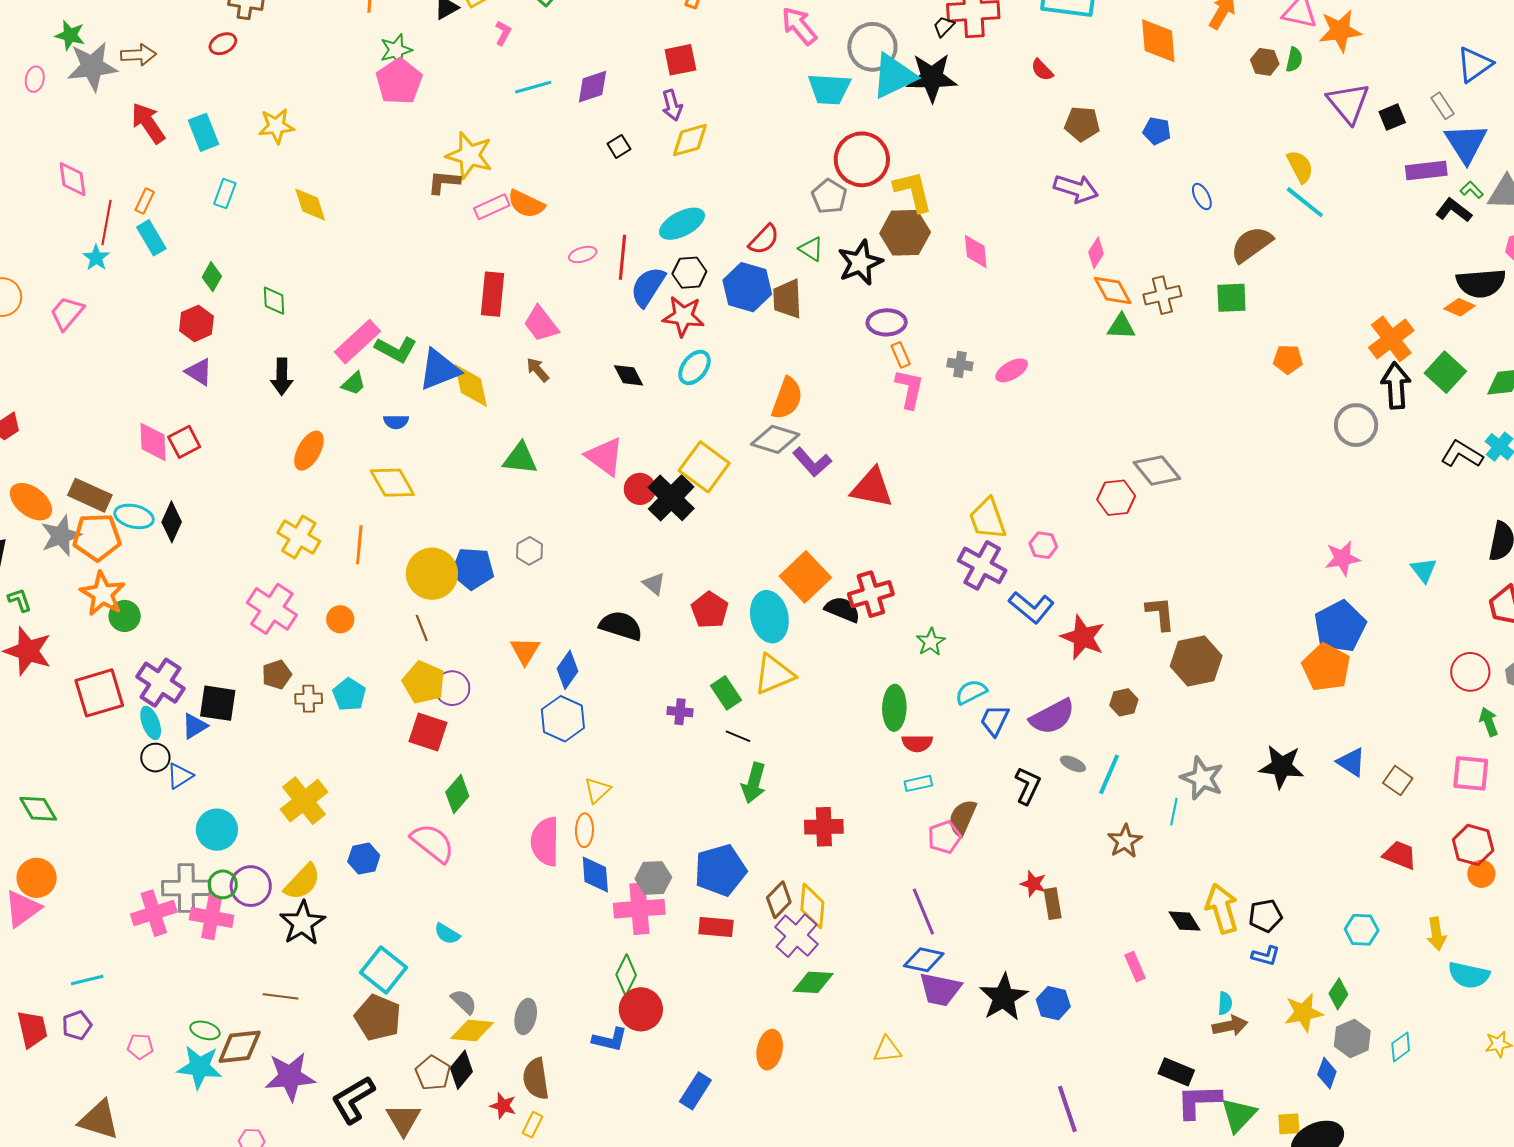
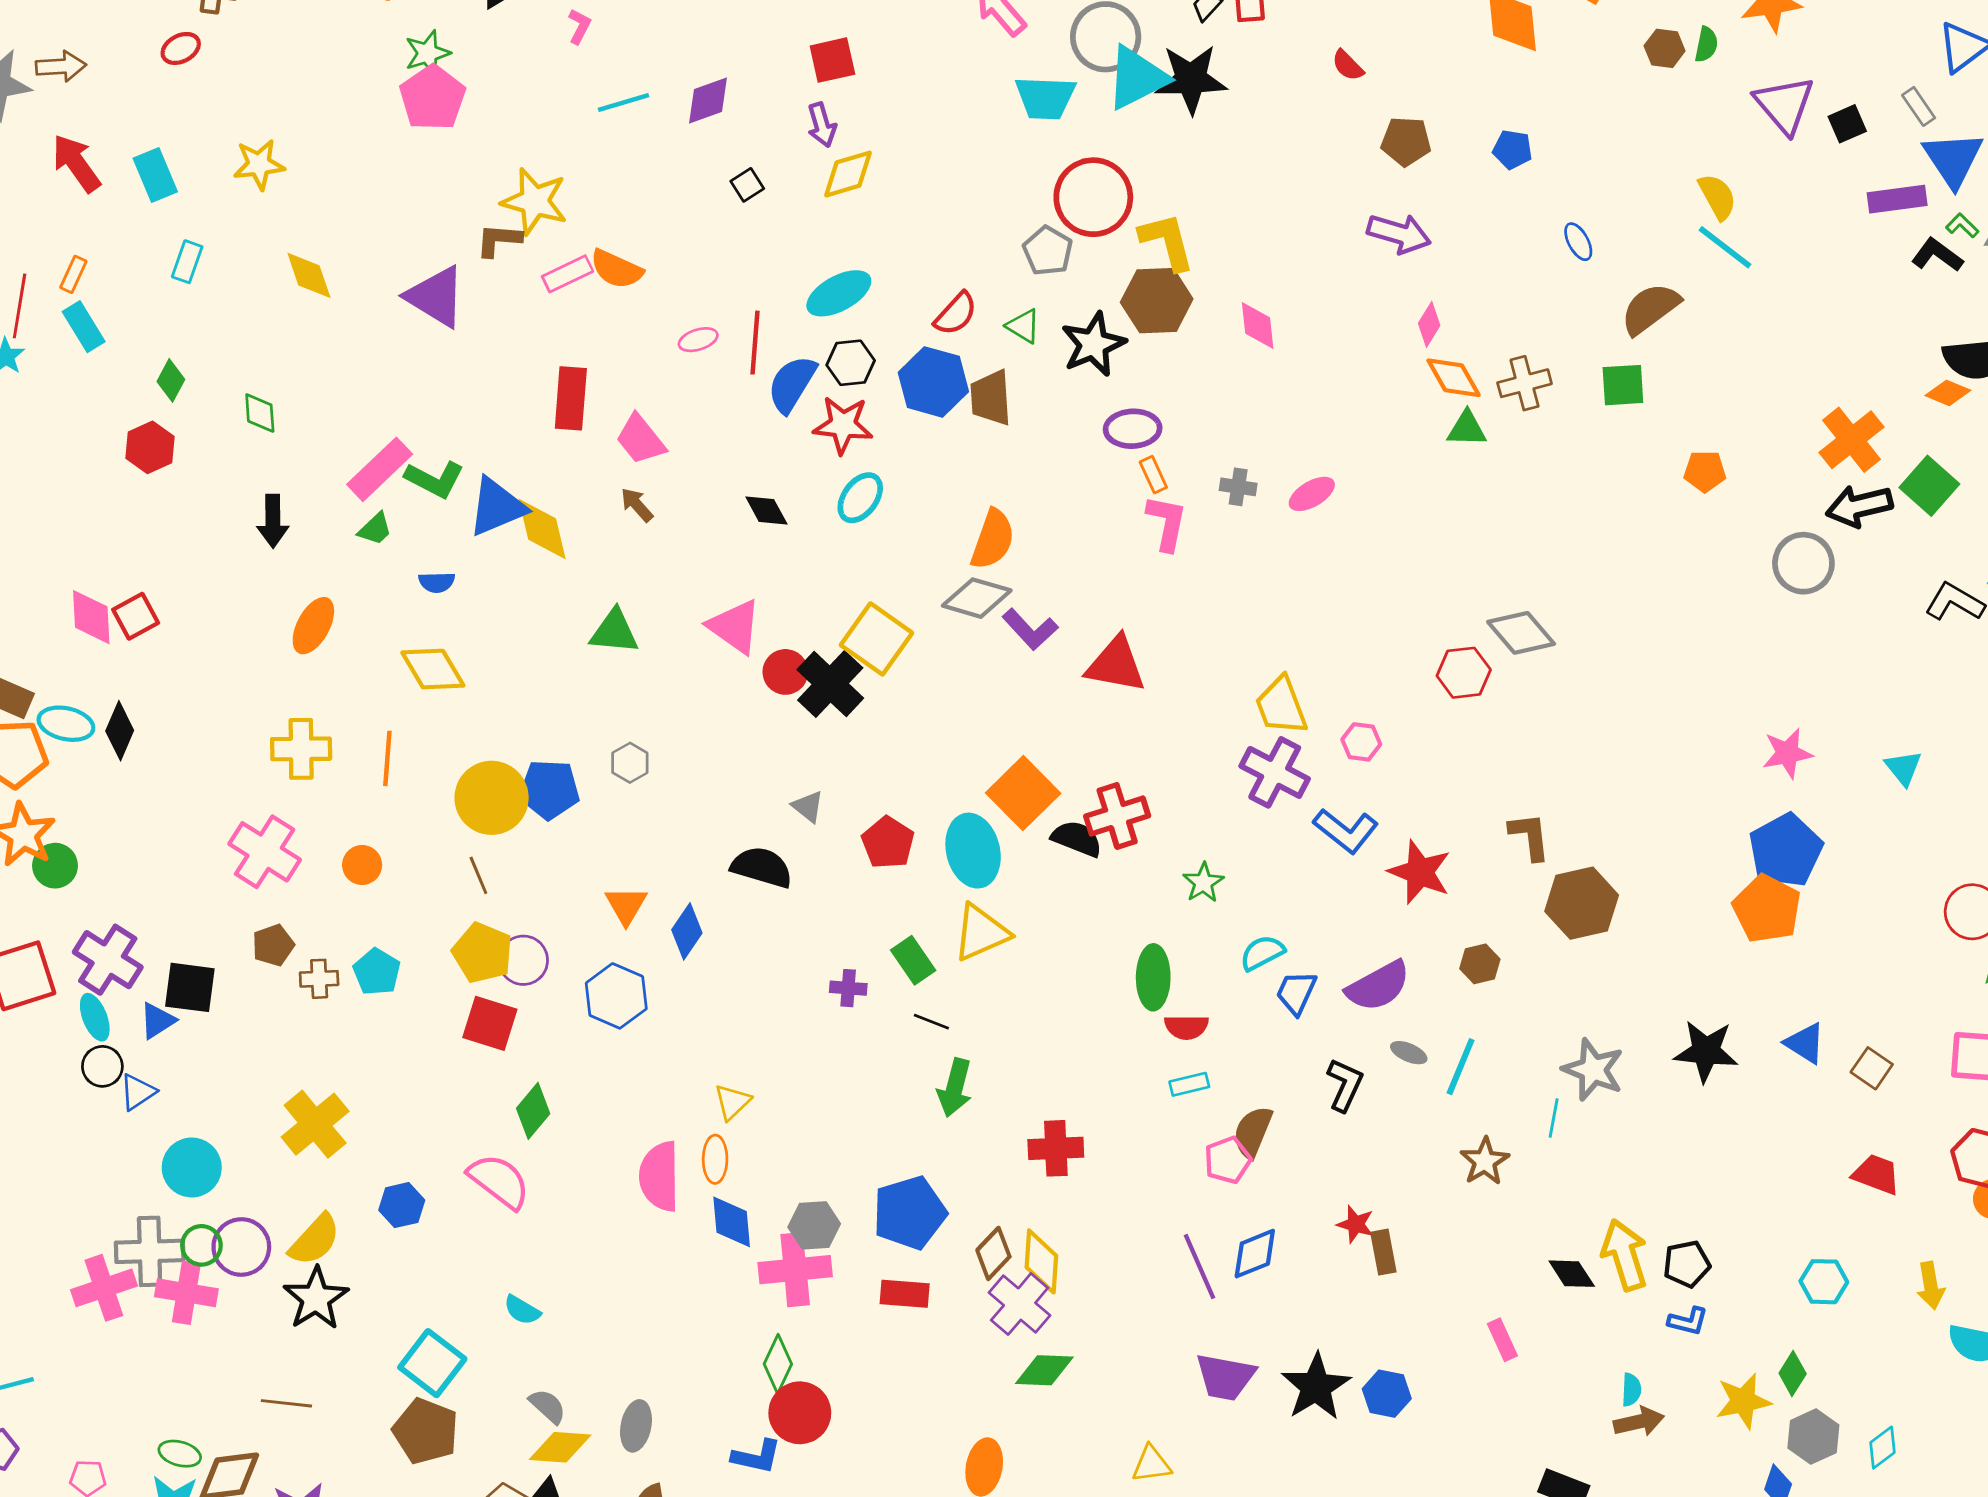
purple triangle: (199, 372) -> (436, 297), moved, size x1.6
black arrow: (1396, 386) -> (1859, 506), turned -99
yellow cross: (299, 537) -> (301, 749), turned -30
blue hexagon: (563, 719) -> (616, 996), moved
blue diamond: (924, 960) -> (1255, 1254), moved, turned -33

